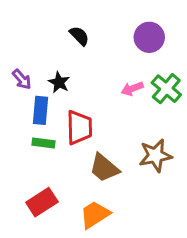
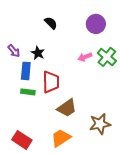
brown star: (155, 155) -> (100, 124), moved
brown trapezoid: (104, 168) -> (67, 108), turned -75
red rectangle: (42, 202) -> (22, 140), moved, turned 66

